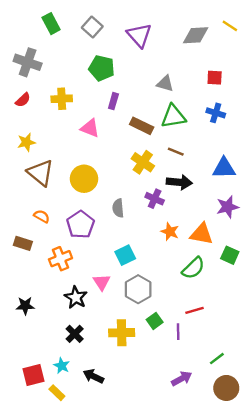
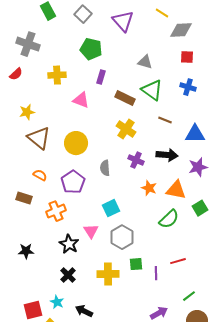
yellow line: (230, 26) -> (162, 13), moved
gray diamond: (196, 35) -> (181, 30), moved
red semicircle: (23, 100) -> (16, 74), moved
green triangle: (173, 116) -> (152, 90), turned 45
brown line: (176, 152) -> (165, 120), moved
black arrow: (179, 182) -> (167, 155), moved
green square: (230, 255) -> (200, 208), turned 35
red line: (195, 310) -> (178, 261), moved
green square: (155, 321) -> (136, 264), turned 32

